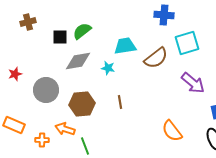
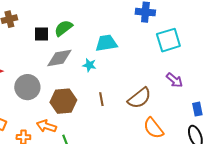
brown semicircle: (156, 58) -> (139, 98), moved
purple arrow: (193, 83) -> (174, 80), size x0.7

